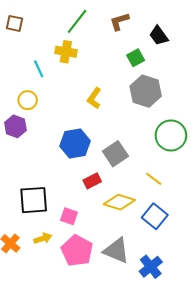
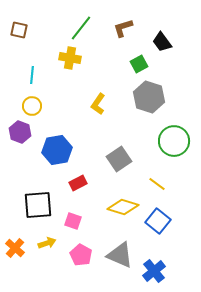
cyan line: (39, 69) -> (32, 75), moved, turned 30
blue hexagon: (75, 144) -> (57, 150), moved
red rectangle: (92, 181) -> (78, 183), moved
pink pentagon: (77, 251) -> (81, 255), size x0.7

